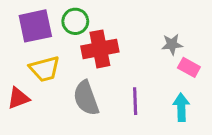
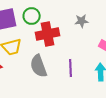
gray star: (172, 44) -> (82, 21), moved

